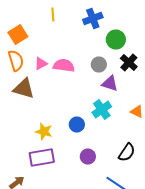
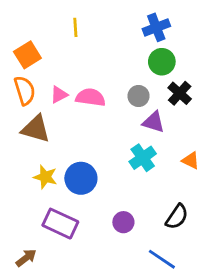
blue cross: (93, 18) -> (156, 27), moved
blue circle: (77, 124) -> (81, 178), moved, size x1.5
yellow star: (44, 132) -> (45, 177), moved
purple rectangle: (42, 158) -> (60, 224), turned 35

